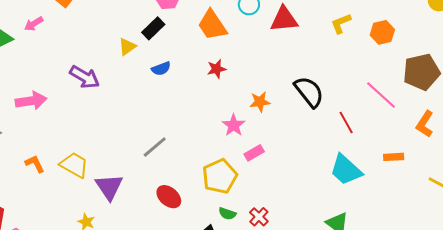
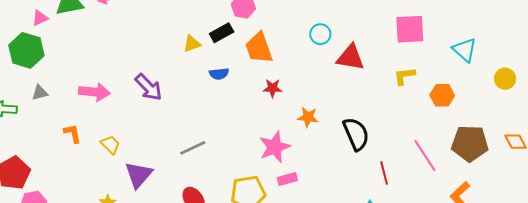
orange trapezoid: (212, 25) -> (259, 48), moved
purple arrow: (85, 77) -> (149, 87), moved
pink arrow: (31, 101) -> (94, 92), moved
orange star: (260, 102) -> (308, 117), moved
pink star: (234, 125) -> (275, 147), size x1.4
yellow trapezoid: (74, 165) -> (110, 145), size x0.7

